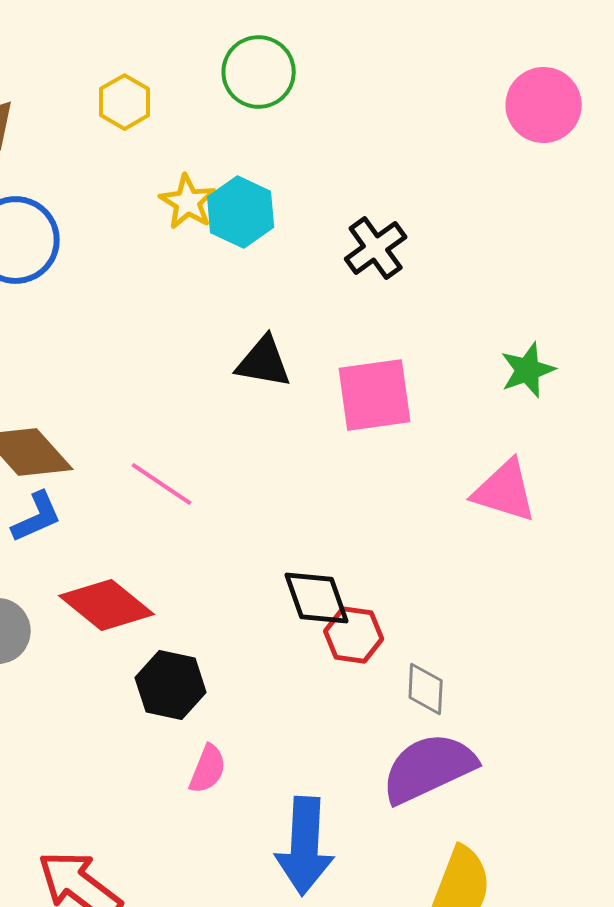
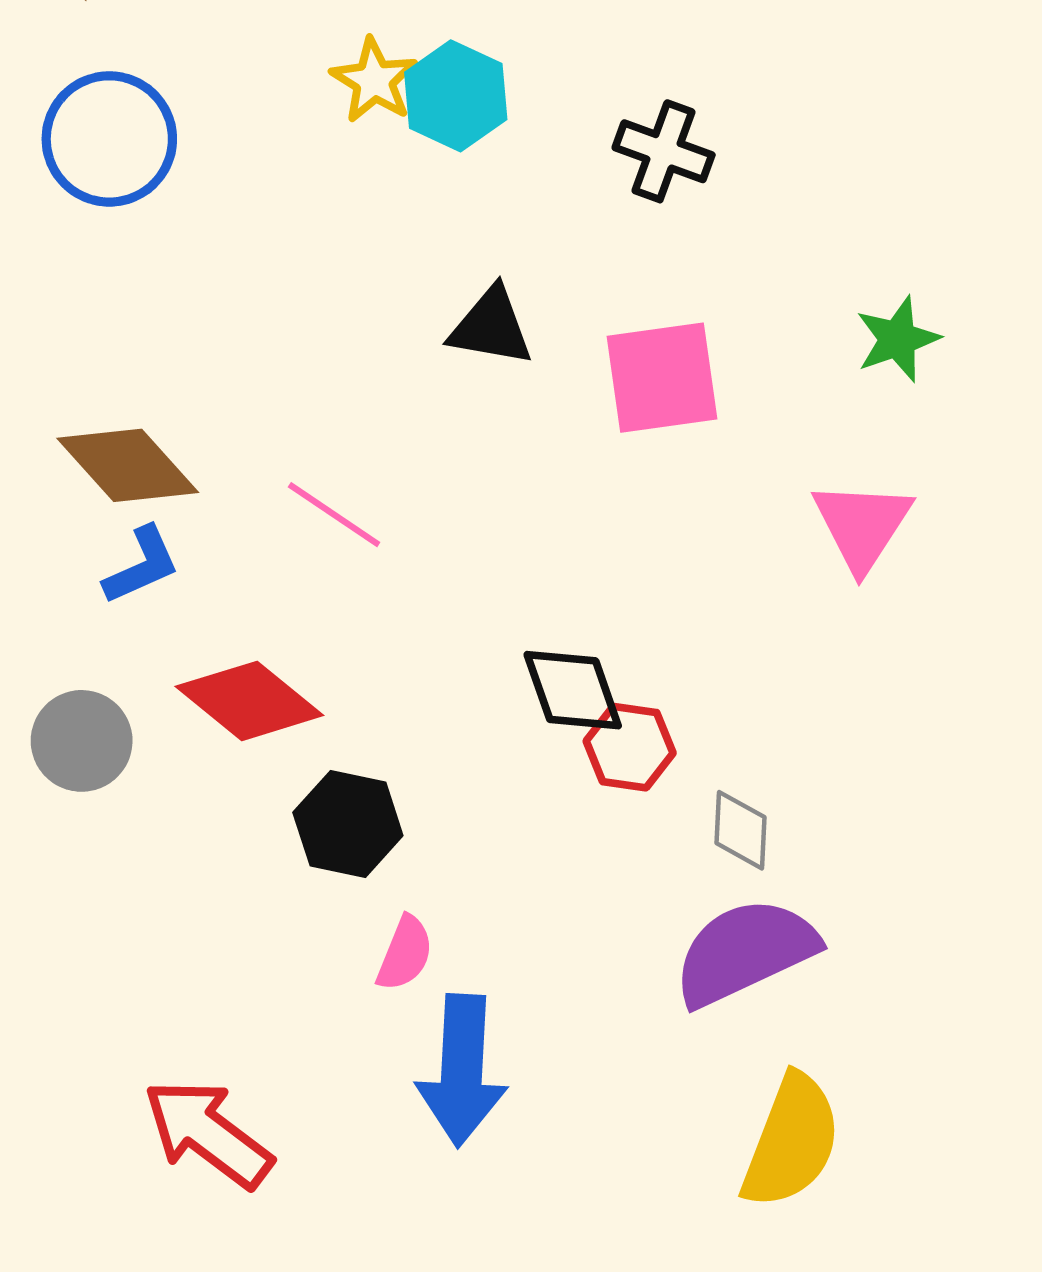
black cross: (376, 248) -> (664, 151), turned -34
pink triangle: (505, 491) -> (862, 525), turned 46
blue arrow: (305, 846) -> (462, 1070), moved

